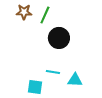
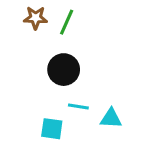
black circle: (59, 38) -> (64, 70), moved

